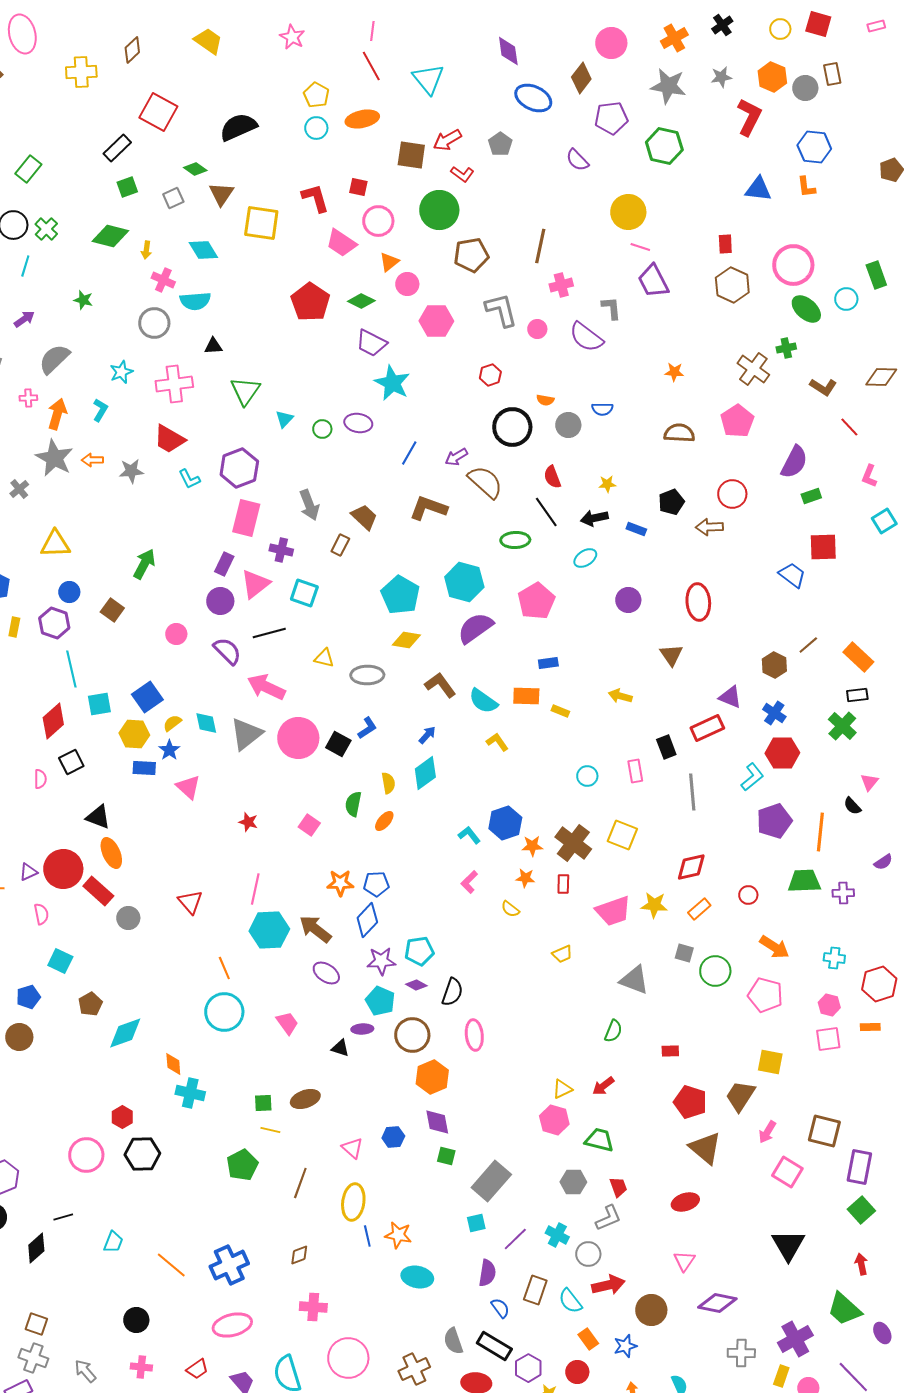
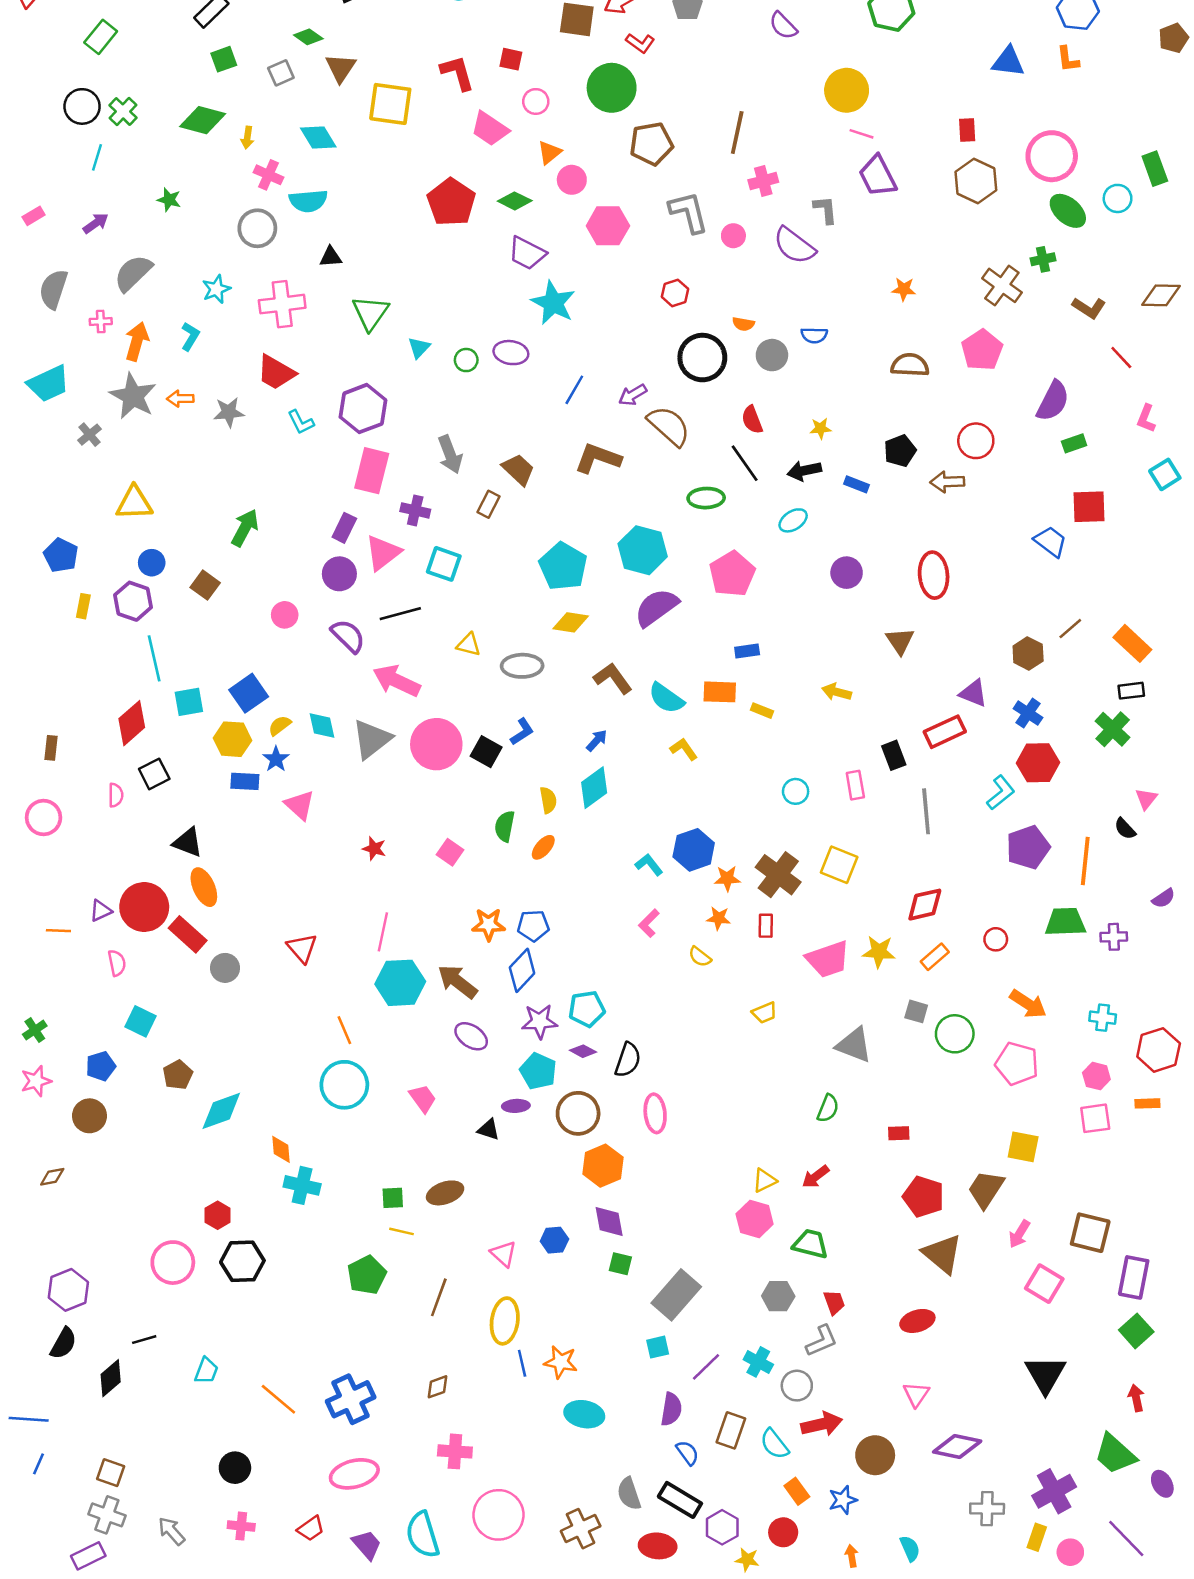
pink circle: (378, 221) -> (536, 101), size x0.7

